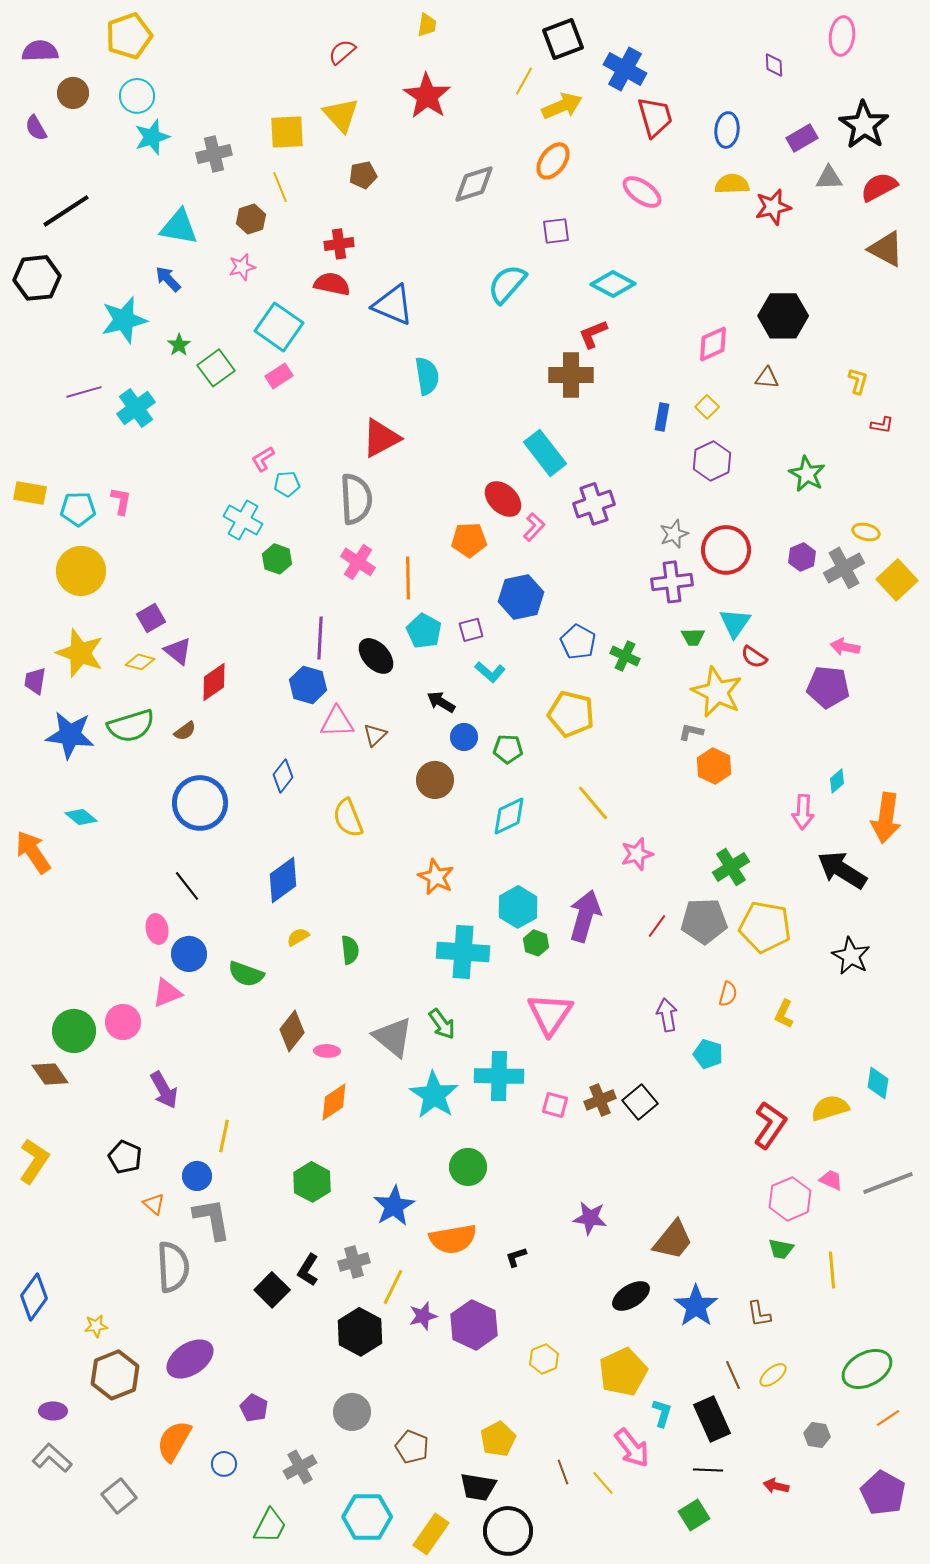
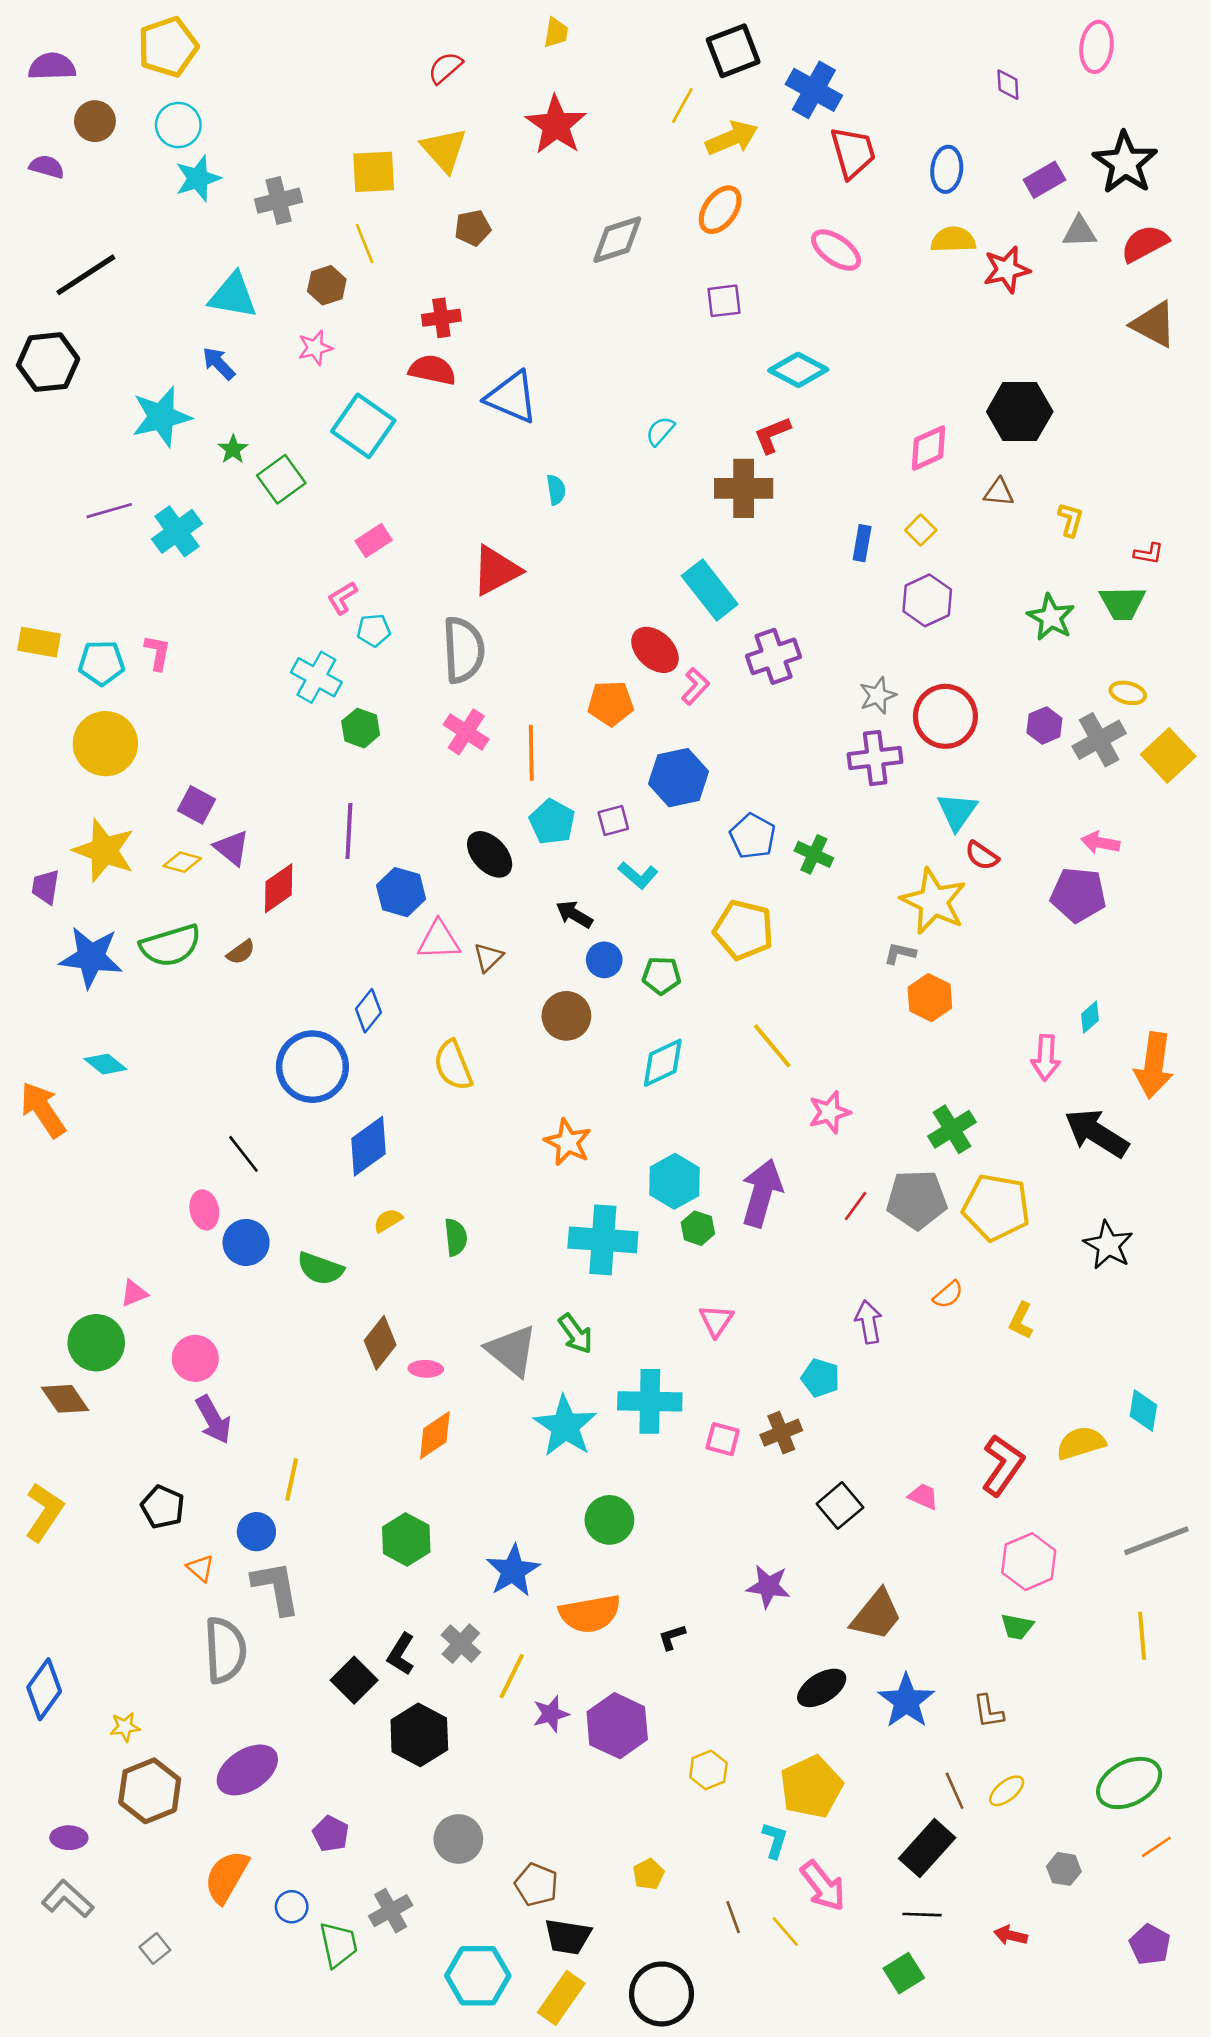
purple semicircle: (36, 128) -> (47, 167), turned 136
cyan semicircle: (507, 284) -> (660, 431), moved, size x0.6
pink rectangle: (279, 376) -> (374, 540), moved
cyan semicircle: (427, 376) -> (556, 490), size x0.6
yellow L-shape: (858, 381) -> (1070, 520), moved
purple square: (151, 618) -> (197, 805), turned -32
green trapezoid: (693, 637) -> (1123, 603), moved, size x1.5
purple line: (320, 638) -> (349, 831), moved
blue circle: (200, 803) -> (312, 1067), moved
pink triangle: (167, 993) -> (134, 1293), moved, size x0.7
orange semicircle: (728, 994) -> (948, 1295), turned 35
pink triangle: (550, 1014) -> (716, 1321), size x0.6
pink circle: (123, 1022) -> (195, 1358), moved
cyan pentagon: (708, 1054) -> (820, 1378), moved
black square: (640, 1102) -> (840, 1506), moved
pink trapezoid: (831, 1180) -> (923, 1496), moved
gray cross: (354, 1262) -> (461, 1644), turned -32
yellow line: (832, 1270) -> (1142, 1636), moved
black hexagon: (360, 1332) -> (419, 1735), moved
cyan L-shape: (662, 1413) -> (775, 1840), moved
black rectangle: (712, 1419) -> (927, 1848), turned 66
yellow pentagon: (498, 1439) -> (648, 1874), size x0.7
black trapezoid: (478, 1487) -> (568, 1937), moved
purple pentagon: (883, 1493) -> (1150, 1944), size x0.7
gray square: (119, 1496) -> (155, 1948), size x0.7
green trapezoid: (270, 1526) -> (339, 1944), moved, turned -39

